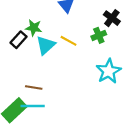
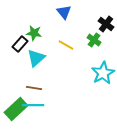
green cross: (99, 35) -> (94, 40), turned -32
cyan triangle: (46, 45) -> (36, 58), moved

